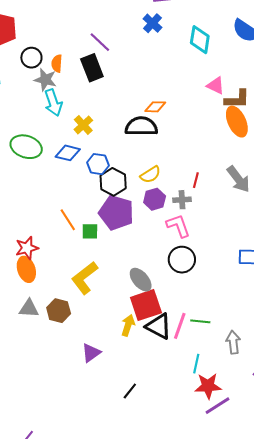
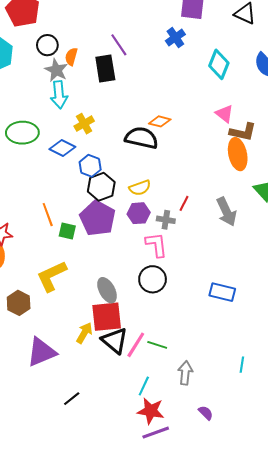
green ellipse: (26, 147) -> (22, 133), turned -32
purple triangle: (91, 353) -> (42, 352), size x1.5

